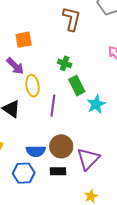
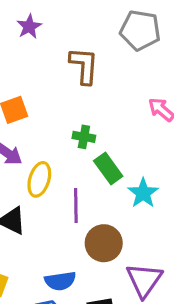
yellow ellipse: (33, 86) -> (39, 179), turned 35
brown circle: (61, 146) -> (104, 243), moved

